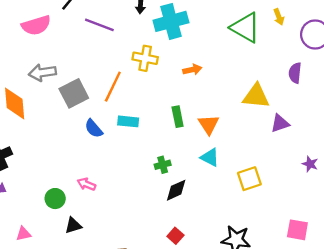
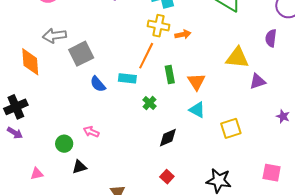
yellow cross: (145, 58) -> (159, 26), moved
orange line: (113, 87) -> (146, 56), moved
green cross: (163, 165) -> (150, 103), moved, turned -32

